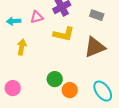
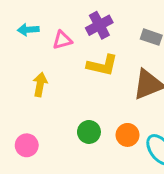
cyan arrow: (14, 21) -> (28, 30), moved
orange circle: (70, 90) -> (128, 135), moved

